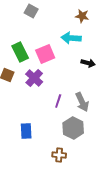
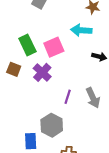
gray hexagon: (73, 128) -> (52, 125), moved
blue rectangle: (26, 131) -> (31, 141), moved

